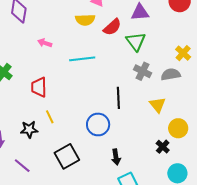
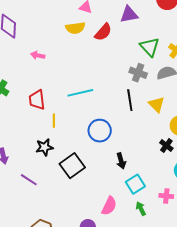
green triangle: (136, 41) -> (150, 47), moved
cyan line: (82, 59) -> (80, 93), moved
black line: (118, 98) -> (130, 100), moved
yellow line: (50, 117) -> (54, 121), moved, turned 32
black star: (29, 129) -> (44, 147), moved

